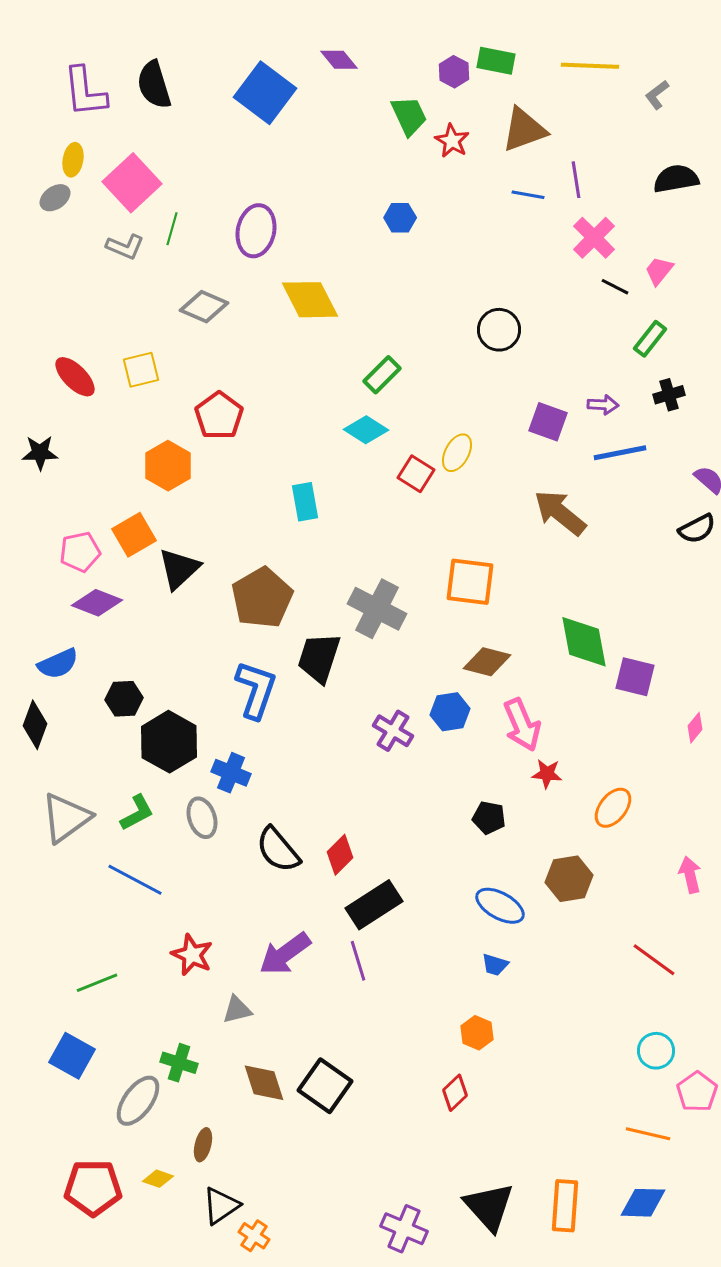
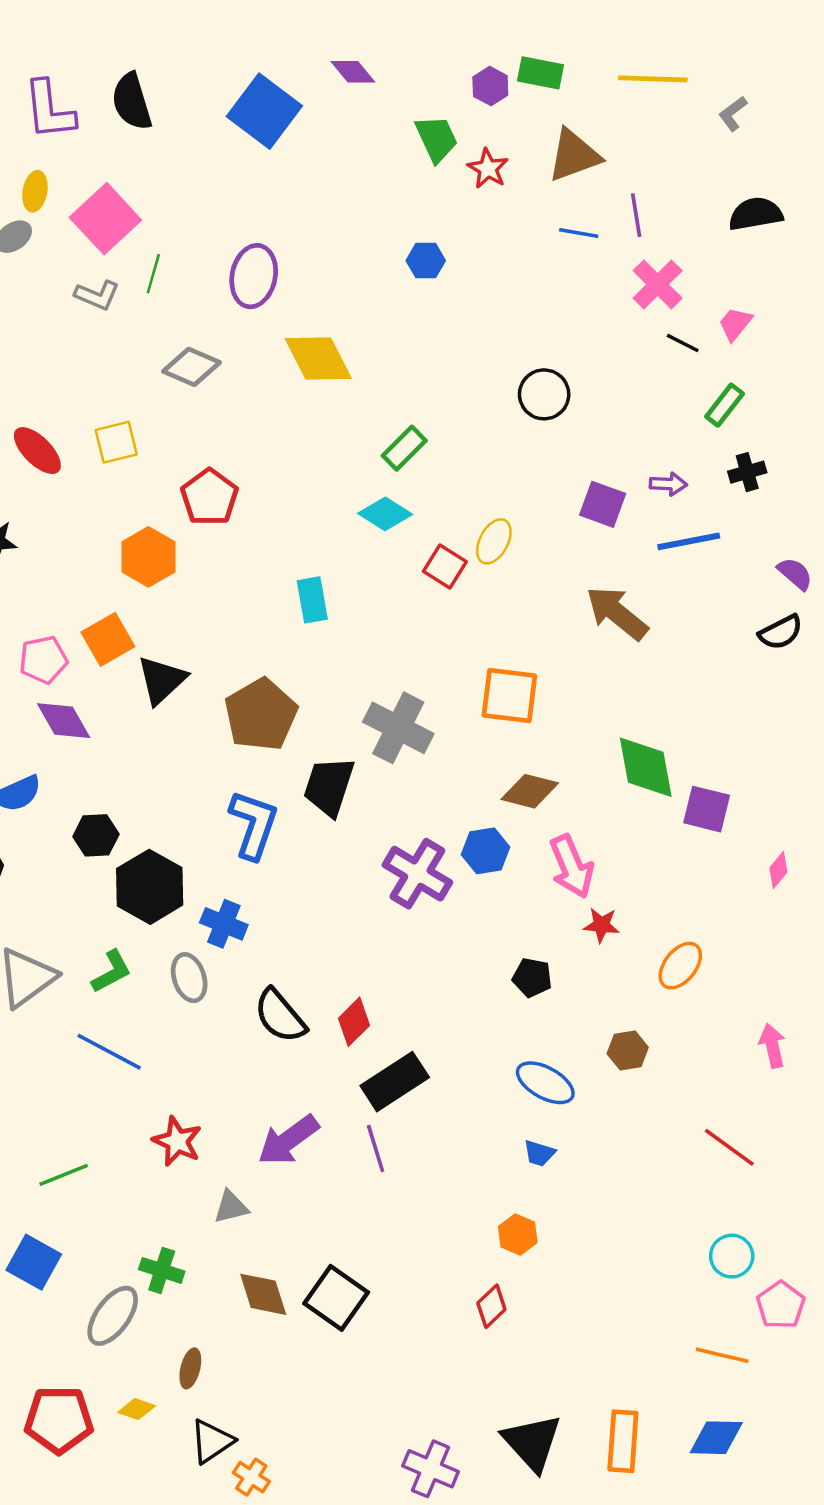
purple diamond: (97, 603) -> (64, 721), turned 39
purple cross: (393, 731) -> (417, 874), size x1.4
brown hexagon: (569, 879) -> (628, 1050), size x0.7

